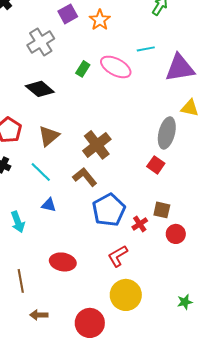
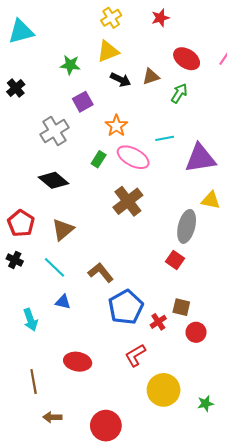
orange star: (100, 20) -> (116, 126), moved
brown cross: (97, 145) -> (128, 201), moved
yellow circle: (126, 295) -> (164, 390), moved

